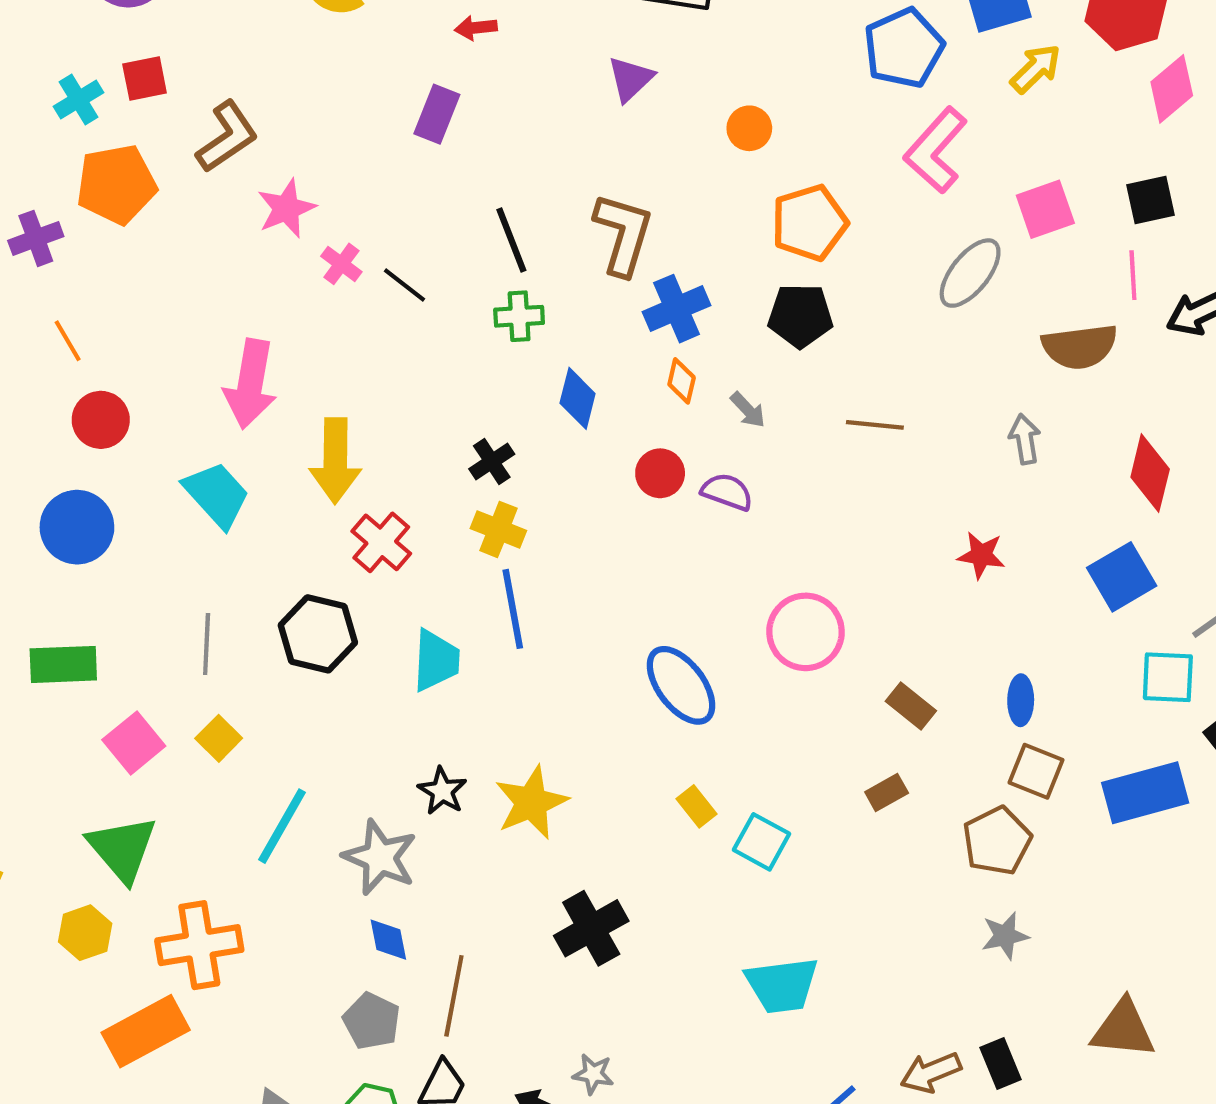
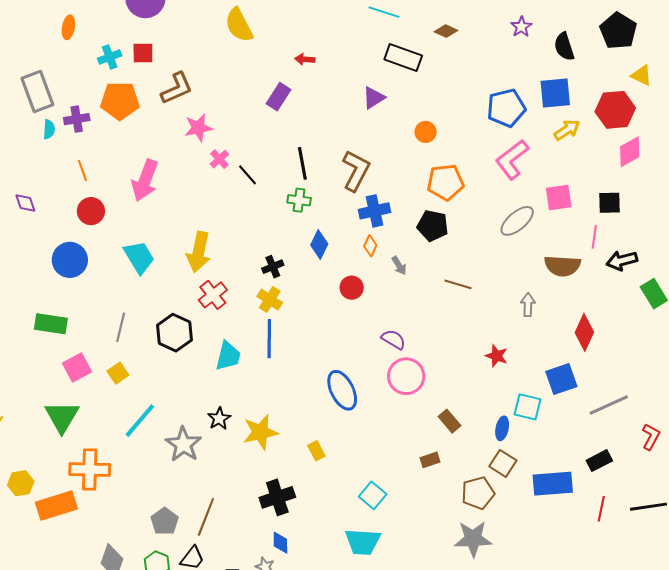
pink arrow: (250, 384) -> (145, 180), moved
purple semicircle: (727, 492) -> (393, 339), moved
cyan square: (1168, 677) -> (527, 407), moved
yellow rectangle: (697, 806) -> (316, 451), moved
cyan square: (762, 842) -> (373, 495), moved
yellow hexagon: (85, 933) -> (21, 483), moved
gray star: (1005, 936) -> (473, 539), size x1.6
blue diamond: (388, 940) -> (280, 543), moved

